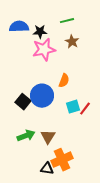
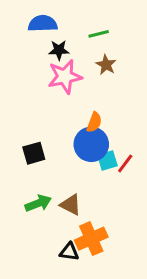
blue semicircle: (19, 27) -> (43, 24), moved
blue circle: (42, 96) -> (91, 144), moved
black square: (23, 102) -> (34, 153), turned 35
brown triangle: (48, 137) -> (71, 205), turned -35

